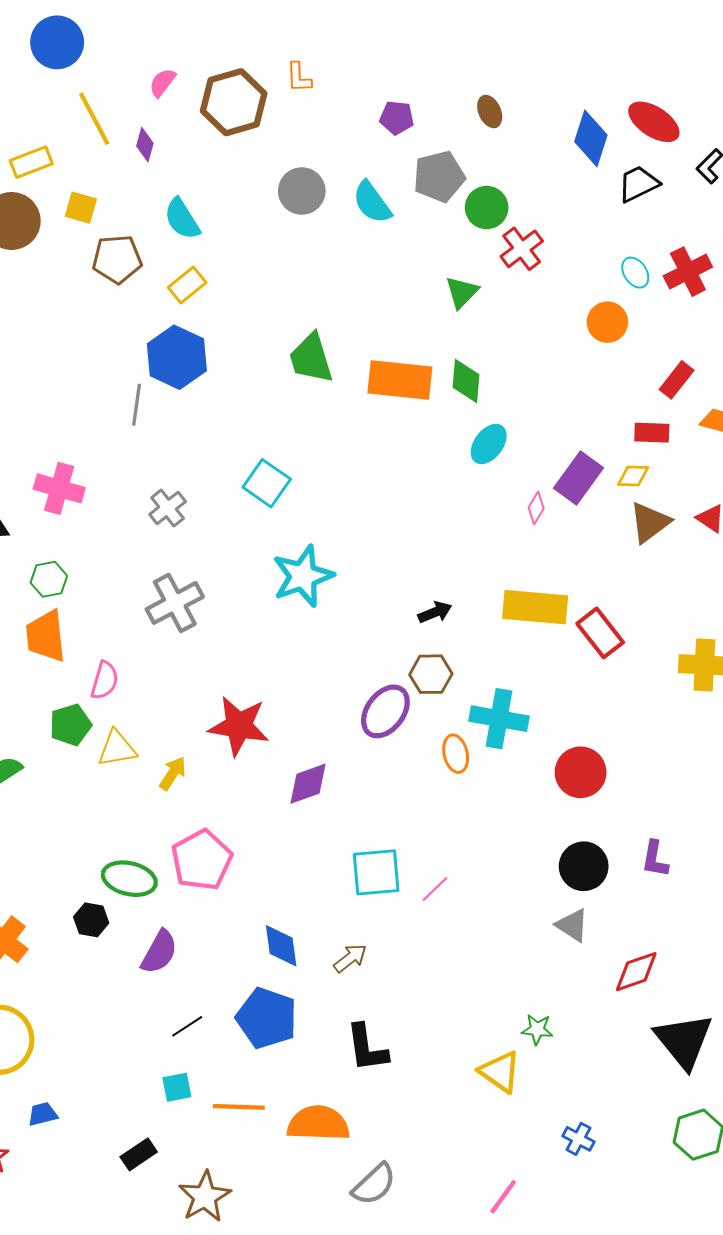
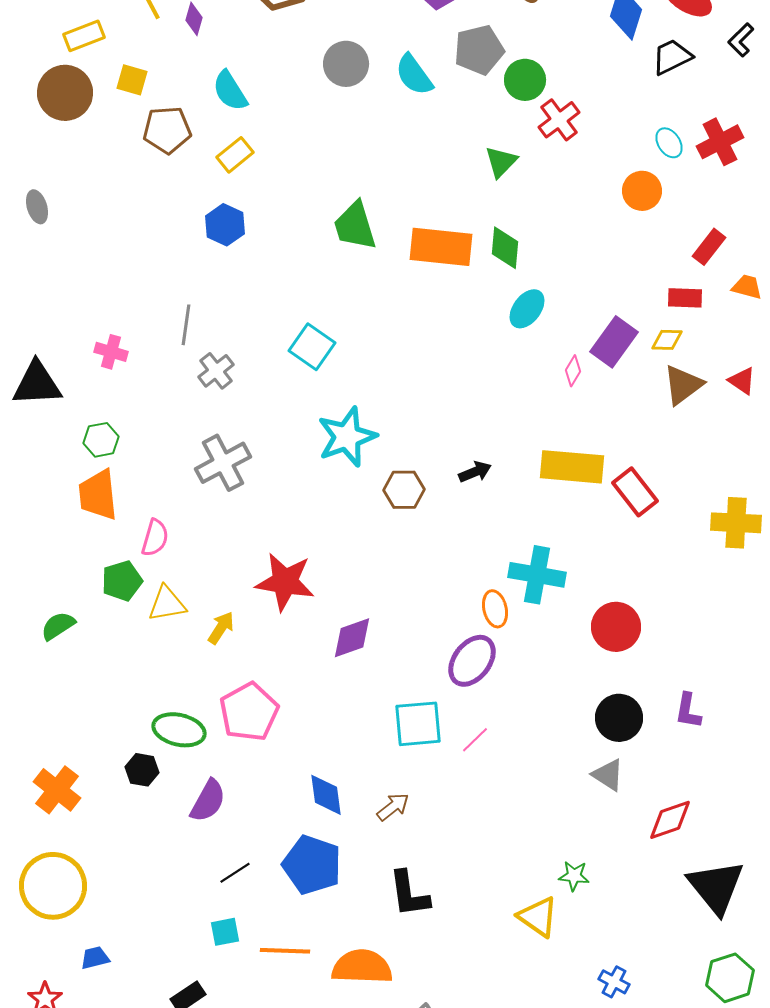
blue hexagon: (177, 357) -> (225, 225), size x0.7
gray line: (137, 405) -> (186, 325), moved
pink cross: (59, 488) -> (111, 352), size x0.7
brown hexagon: (431, 674) -> (404, 490), moved
purple ellipse: (385, 711) -> (472, 661), moved

